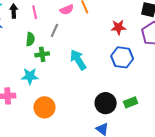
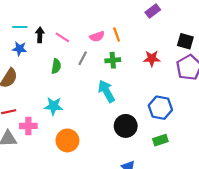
pink line: (35, 12) -> (62, 37), turned -48
green cross: (42, 54) -> (113, 60), moved
blue hexagon: (122, 57) -> (160, 108), moved
black circle: (106, 103) -> (126, 126), moved

